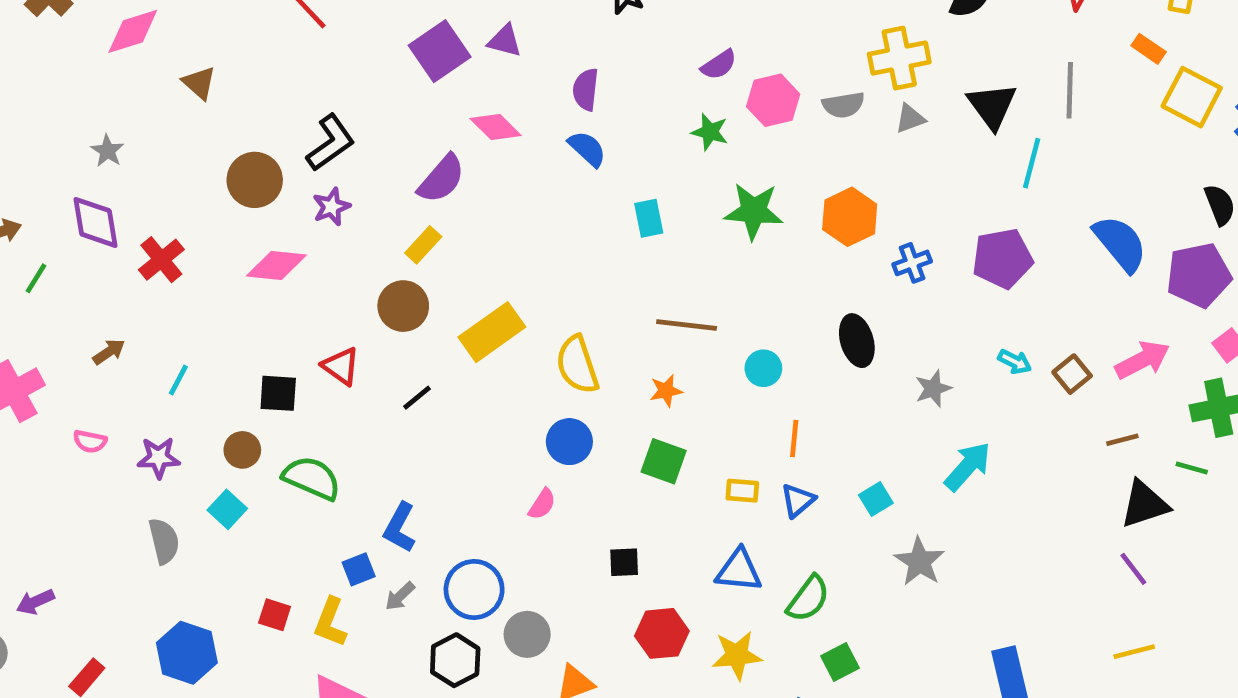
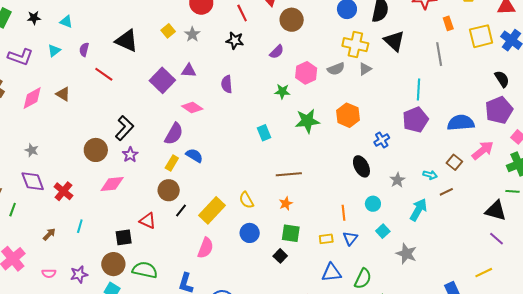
orange rectangle: (1149, 49) -> (448, 23), moved, turned 48
yellow cross: (899, 58) -> (355, 45), turned 35
purple semicircle: (719, 65) -> (277, 52), moved
brown triangle: (199, 83) -> (63, 94), moved
gray line: (1070, 90) -> (439, 54), moved
yellow square: (1192, 97) -> (481, 36), turned -30
black triangle: (992, 106) -> (394, 41), moved
blue semicircle: (587, 149) -> (194, 155), moved
cyan line: (1032, 163) -> (418, 89), moved
blue semicircle: (1120, 243) -> (461, 123), moved, turned -44
blue cross: (912, 263) -> (382, 140), moved
yellow rectangle: (492, 332) -> (212, 210), moved
cyan arrow: (1015, 362) -> (430, 175), moved
yellow semicircle: (577, 365) -> (246, 200), size x0.7
cyan circle: (763, 368) -> (373, 204), moved
cyan line: (178, 380) -> (80, 226), moved
black line: (417, 398) -> (181, 210), moved
brown line: (1122, 440) -> (446, 192), moved
brown circle: (242, 450) -> (113, 264), size x1.5
pink semicircle: (542, 504) -> (206, 248), moved, size x1.5
black triangle: (1144, 504) -> (496, 211), turned 45
black square: (624, 562) -> (280, 256), moved, turned -32
yellow line: (1134, 652) -> (484, 273), moved

